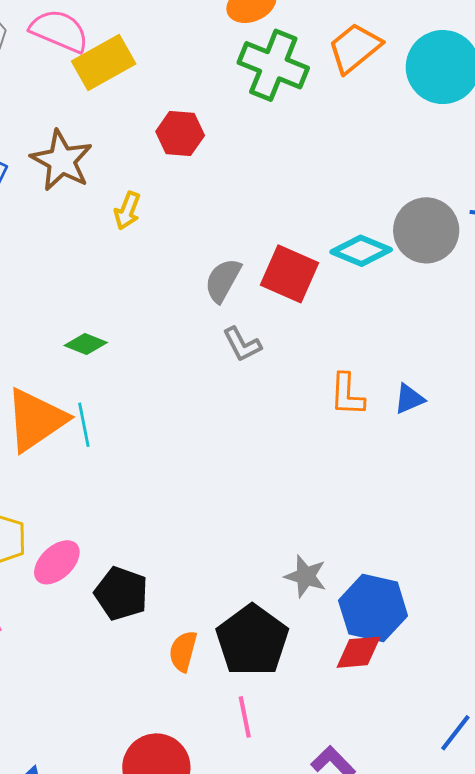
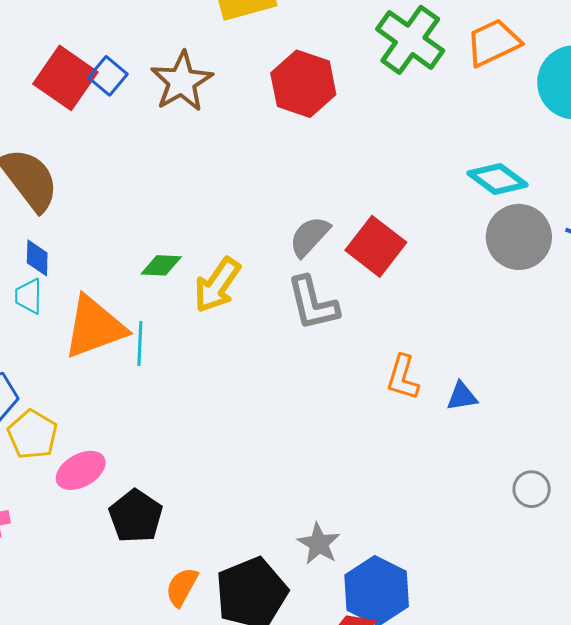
red hexagon: (180, 133) -> (303, 84), size x1.4
yellow arrow: (127, 211) -> (217, 285), moved, size x1.5
cyan diamond: (361, 251) -> (498, 179), moved
green diamond: (86, 344) -> (161, 265), turned -33
gray L-shape: (242, 344) -> (313, 303), size x1.5

